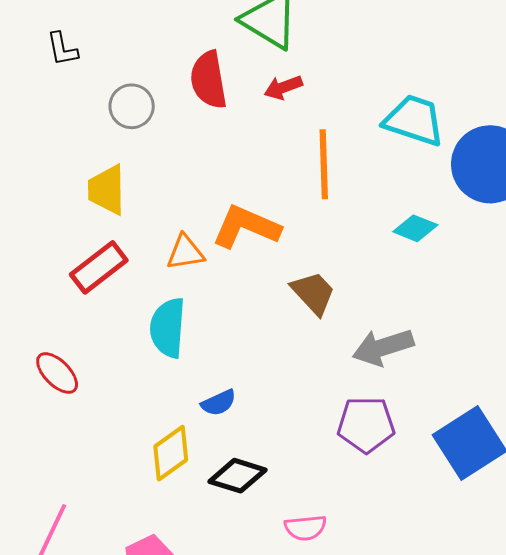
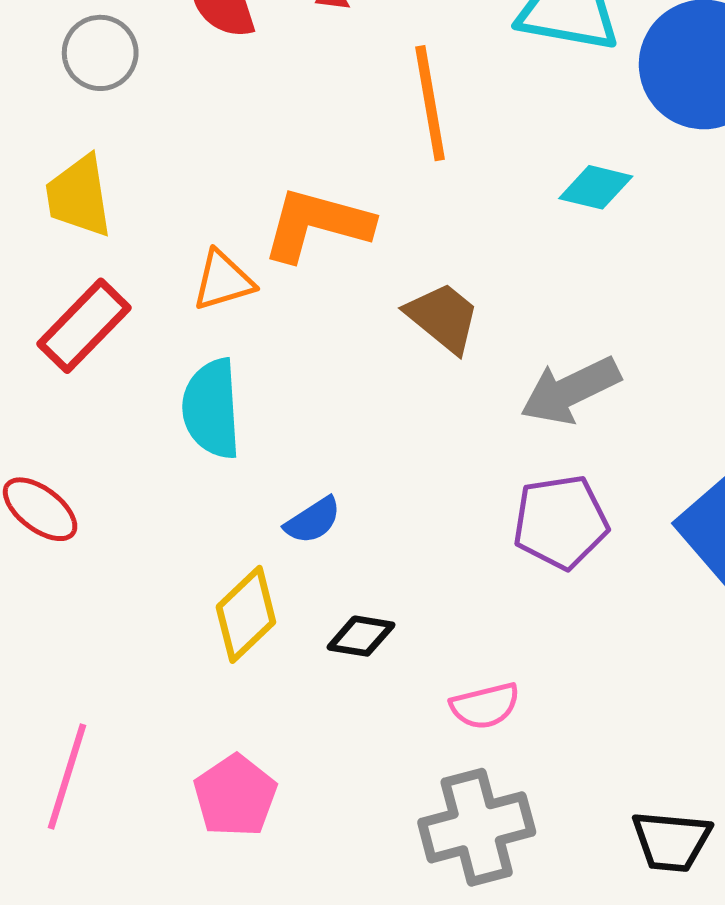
black diamond: (237, 476) -> (361, 636), size x0.7

